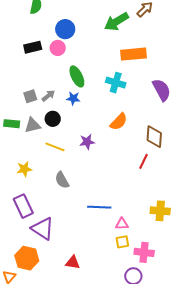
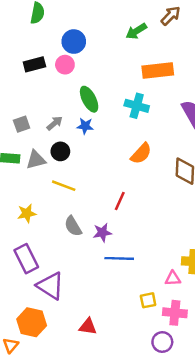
green arrow: (116, 22) -> (136, 31), size x0.7
gray square: (30, 96) -> (22, 124), moved
purple star: (87, 142) -> (102, 233), moved
red line: (144, 161) -> (120, 201), moved
pink triangle: (122, 224) -> (173, 279), moved

